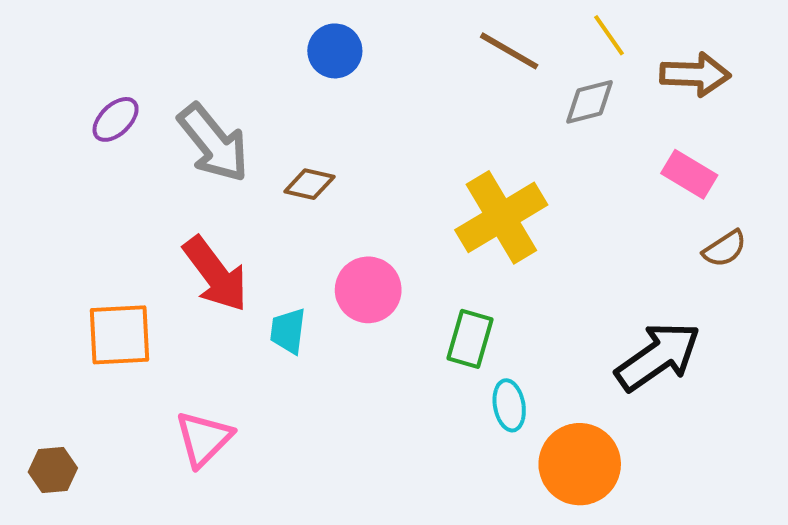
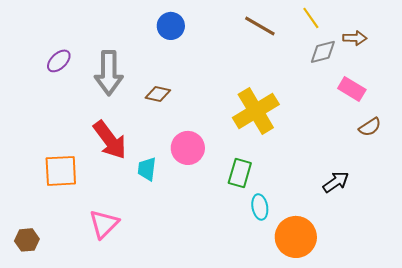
brown arrow: (695, 74) -> (355, 38), size x0.7
gray diamond: (589, 102) -> (323, 52), moved
gray arrow: (213, 143) -> (109, 73), turned 39
black arrow: (658, 356) -> (336, 182), size x0.6

